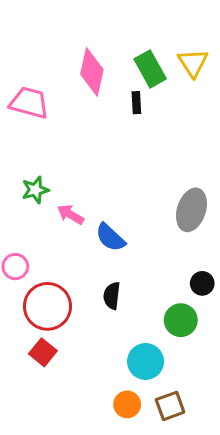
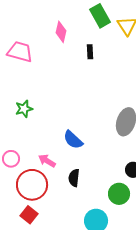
green rectangle: (150, 69) -> (100, 16), moved
pink diamond: (92, 72) -> (61, 32), size x0.7
pink arrow: (70, 214) -> (47, 161), moved

